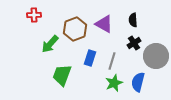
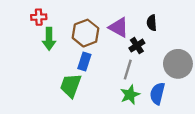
black cross: (134, 43) -> (137, 46), moved
green arrow: (50, 44) -> (49, 39), moved, turned -42
blue rectangle: (90, 58) -> (84, 62), moved

